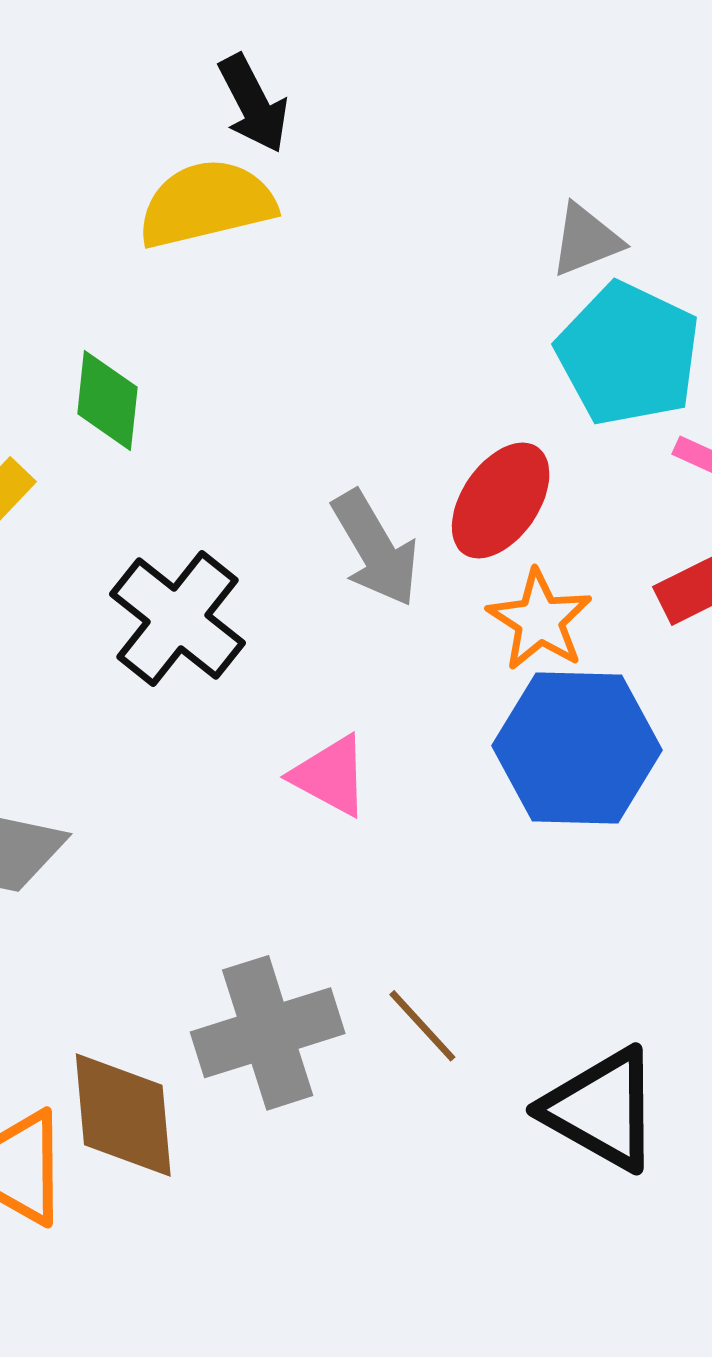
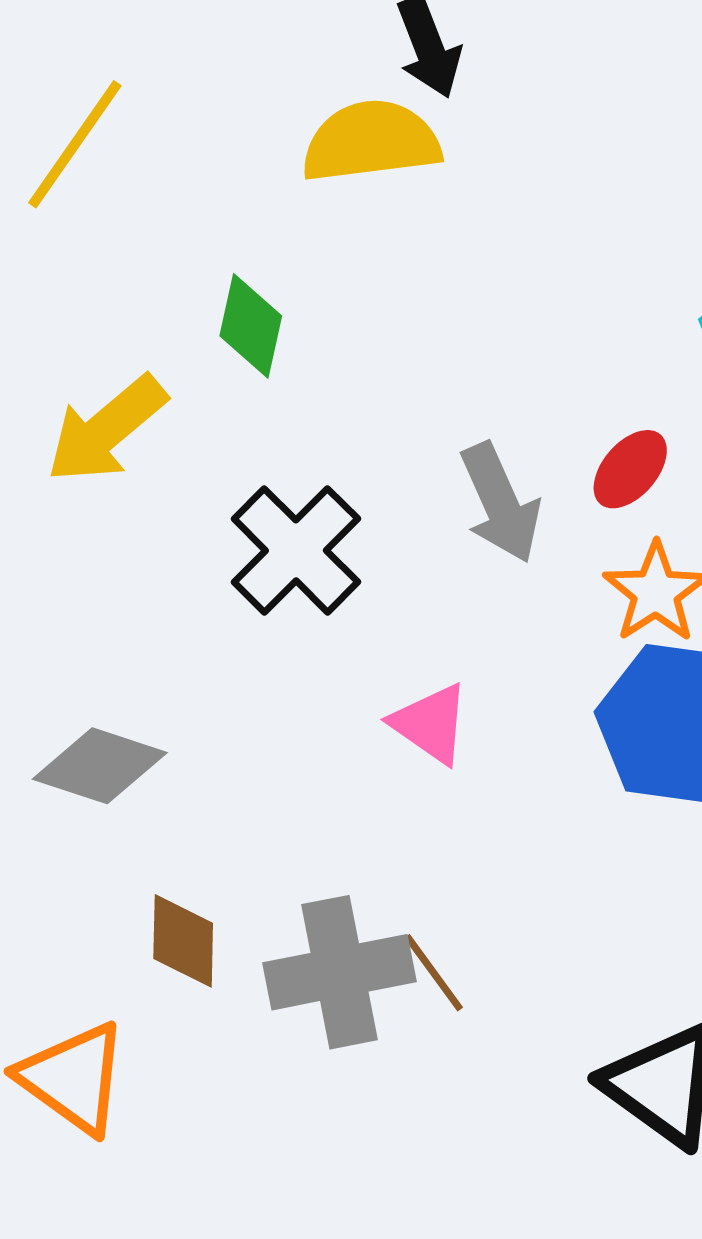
red ellipse: (501, 501) -> (630, 469), size x0.7
brown line: (422, 1026) -> (434, 973), moved
brown diamond: (123, 1115) -> (183, 941), moved, size x0.7

